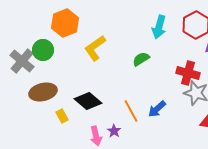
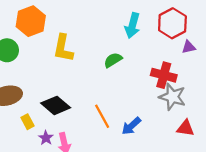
yellow L-shape: (95, 48) -> (63, 48), turned -44
blue arrow: (157, 109) -> (131, 126), moved
purple star: (114, 131) -> (46, 138), moved

